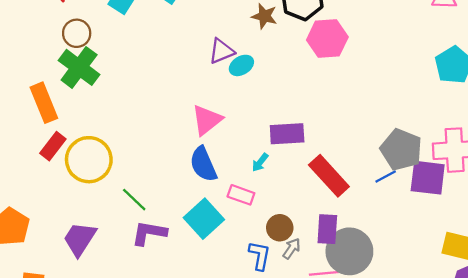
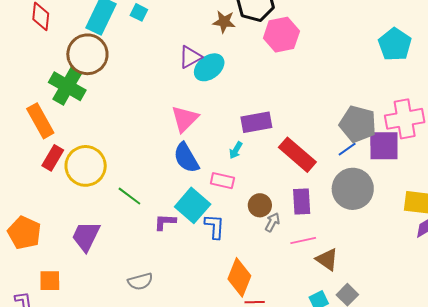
brown circle: (77, 33) -> (87, 54), moved, size x1.6
cyan ellipse: (241, 65) -> (209, 67), size x1.4
purple L-shape: (149, 233) -> (165, 222), moved, size x0.7
gray circle: (349, 251) -> (353, 189), moved
blue L-shape: (260, 256) -> (215, 226), moved

